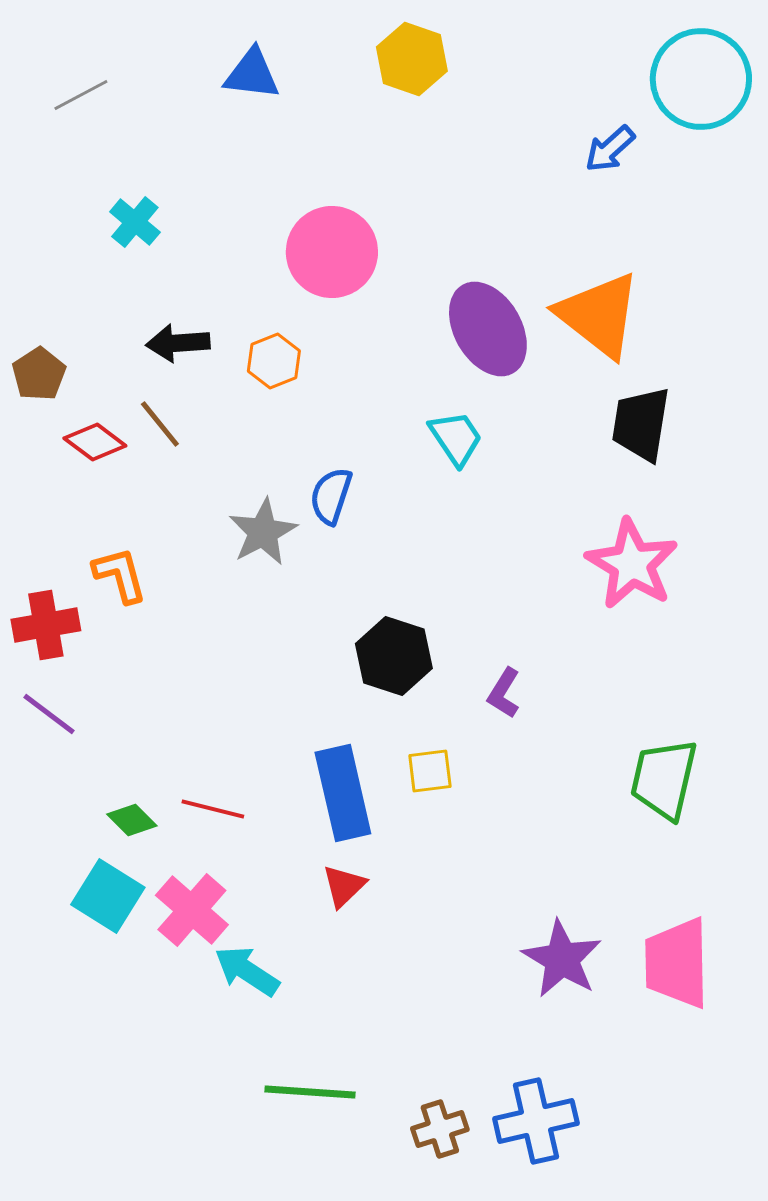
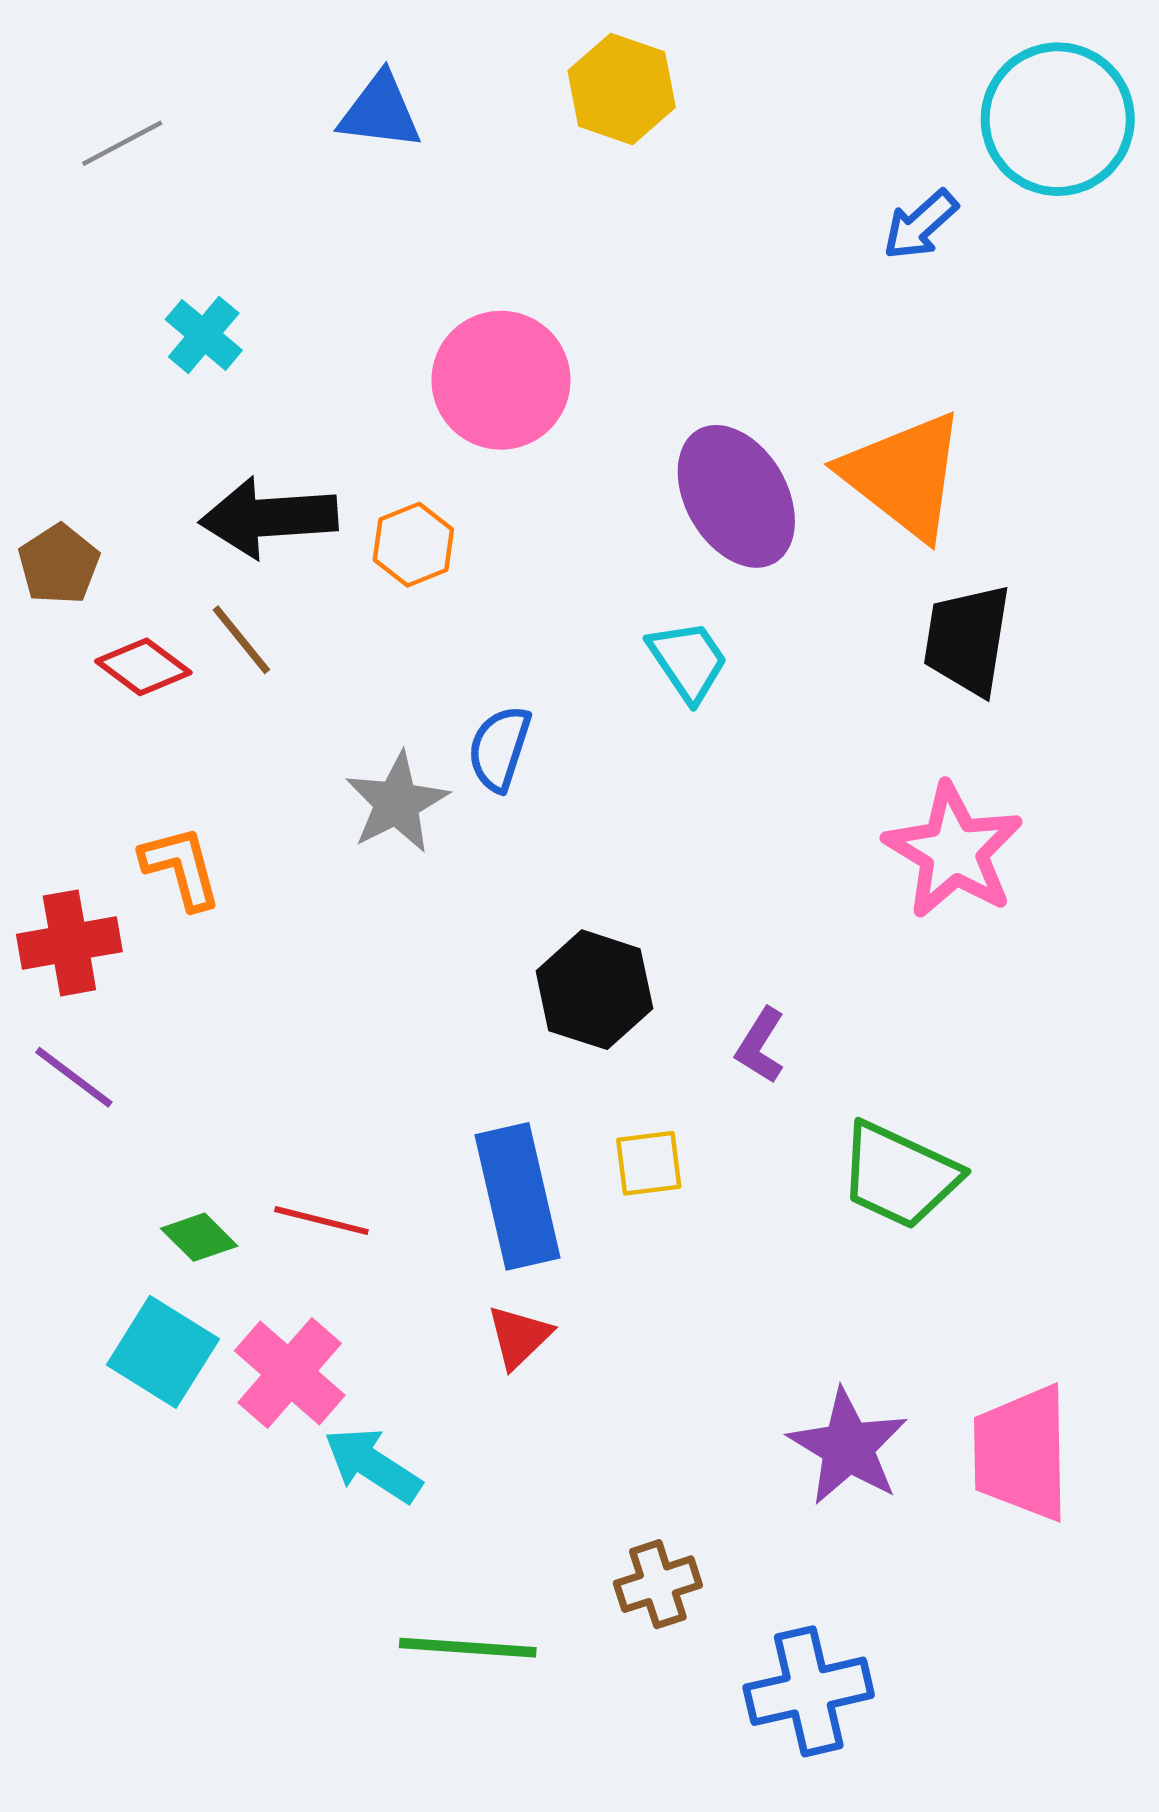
black arrow: (178, 343) -> (269, 517), size x1.4
green trapezoid: (664, 779) -> (899, 1175), moved, turned -78
brown cross: (440, 1129) -> (658, 1584), moved

